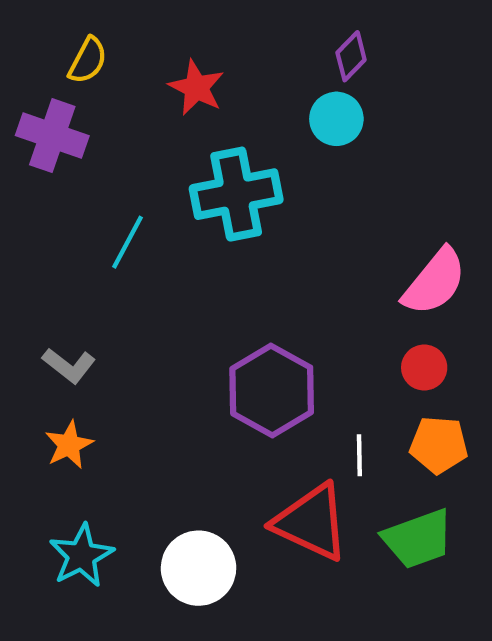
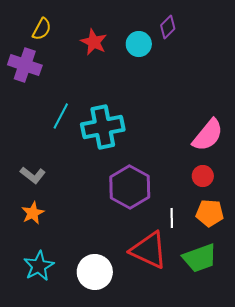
cyan circle: (336, 119) -> (139, 44), moved
cyan cross: (236, 194) -> (103, 127), moved

